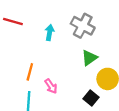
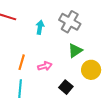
pink arrow: (51, 86) -> (45, 66), moved, turned -72
black square: (91, 98) -> (66, 87), moved

